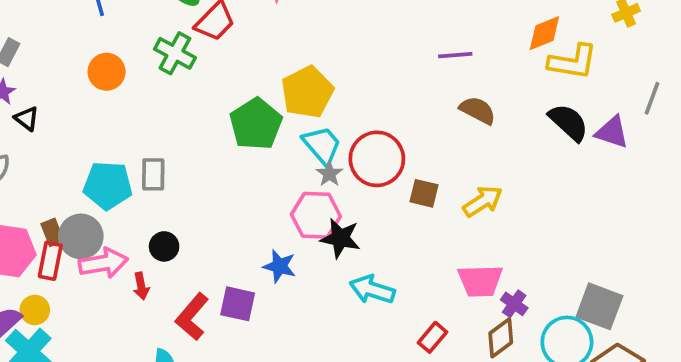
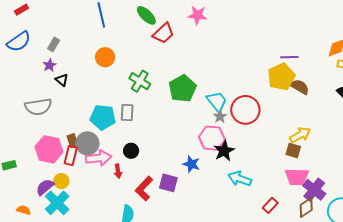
green cross: (175, 53) -> (140, 81), moved
yellow pentagon: (307, 92) -> (281, 77), moved
brown square: (424, 193) -> (293, 151), moved
black star: (340, 238) -> (224, 151), turned 30
purple cross: (514, 304) -> (314, 190), size x1.6

